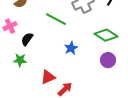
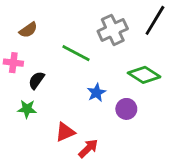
pink cross: (10, 26) -> (13, 63), turned 32
purple circle: (108, 60) -> (126, 109), moved

